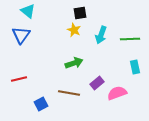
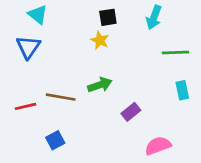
cyan arrow: (101, 35) -> (154, 17), moved
brown line: (69, 93) -> (61, 97), moved
pink semicircle: (117, 93) -> (158, 146), moved

